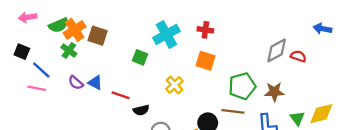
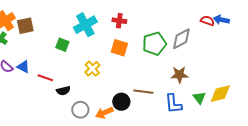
brown square: (98, 36) -> (25, 26), turned -30
red semicircle: (298, 56) -> (207, 21), moved
green pentagon: (242, 86) -> (154, 44), moved

